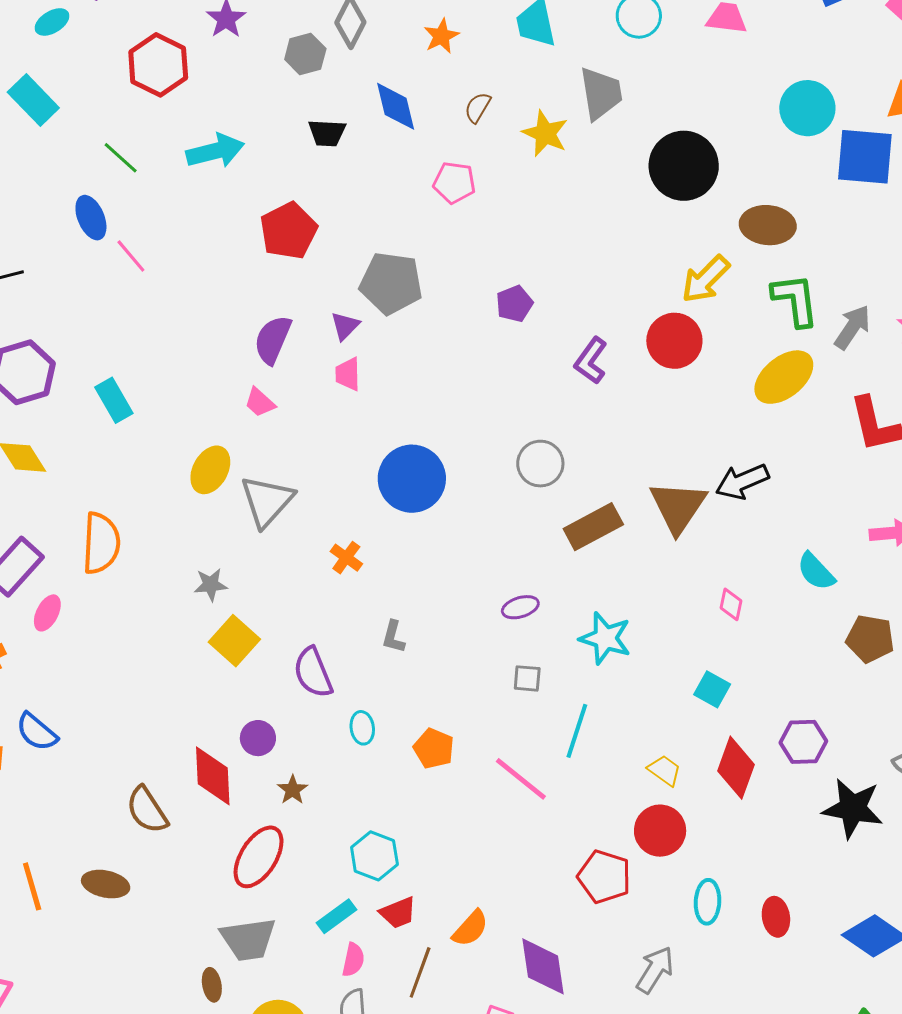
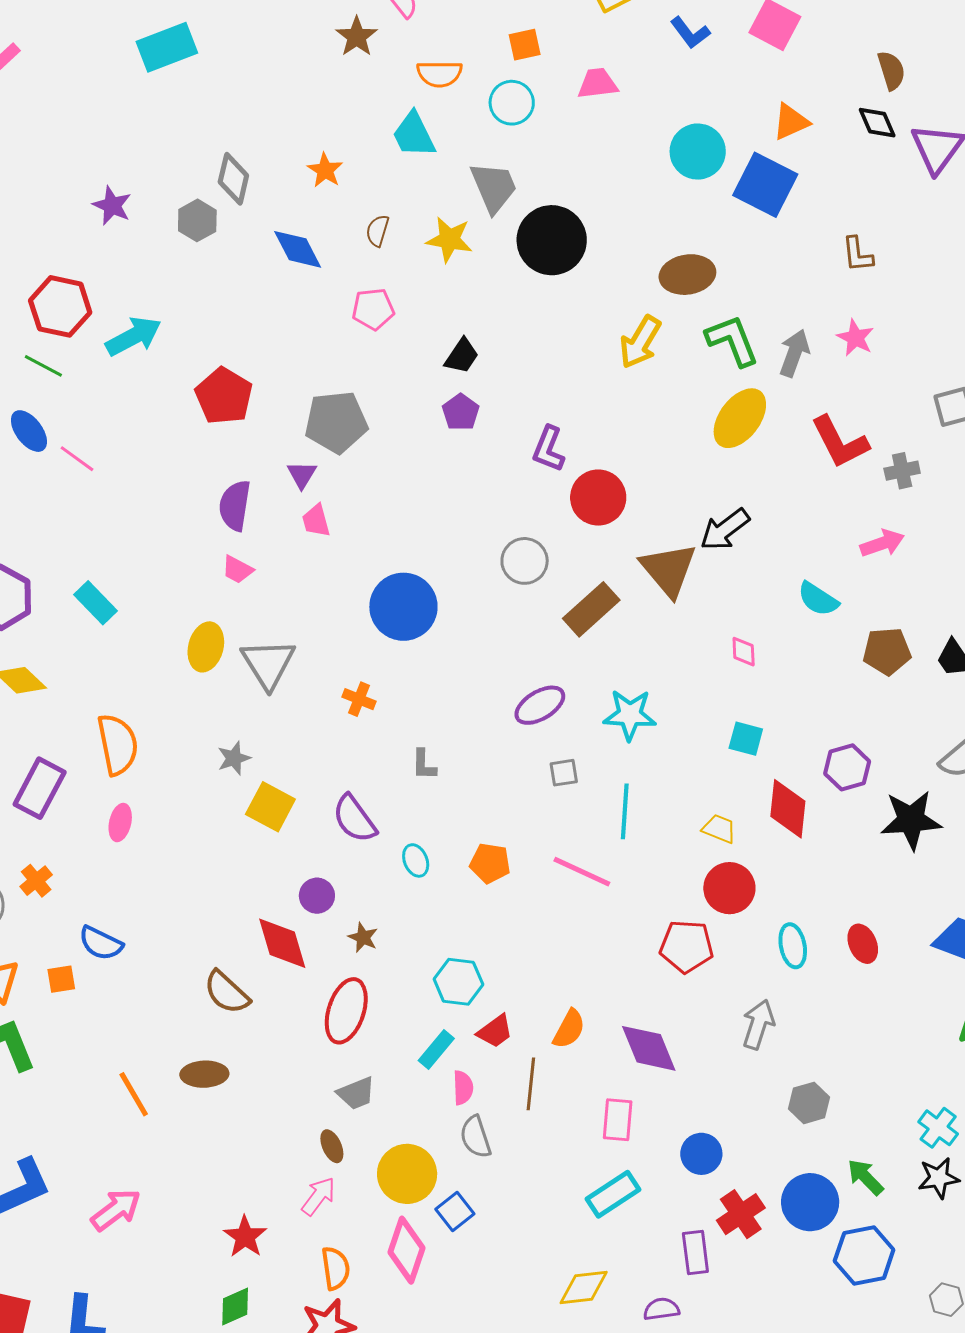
red hexagon: (158, 65) -> (60, 306), moved
black trapezoid: (327, 133) -> (462, 356), moved, turned -45
blue square: (865, 157) -> (765, 185), turned 36
black circle: (684, 166) -> (552, 240), moved
red circle: (674, 341) -> (598, 498), moved
purple ellipse: (520, 607) -> (540, 705), size x1.4
pink ellipse: (47, 613) -> (120, 823), moved
gray trapezoid: (248, 939) -> (356, 1093), size x0.7

